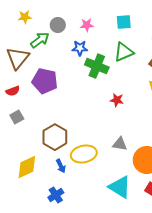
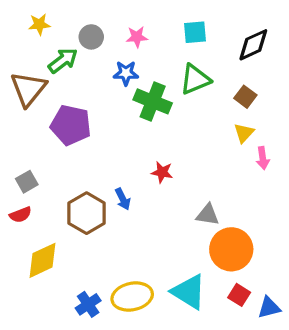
red semicircle: (13, 91) -> (20, 215), moved
red star: (117, 100) -> (162, 172), moved
gray triangle: (120, 144) -> (208, 215), moved
yellow ellipse: (84, 154) -> (132, 297), moved
blue arrow: (61, 166) -> (123, 199), moved

